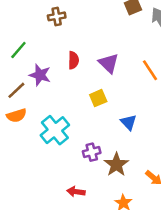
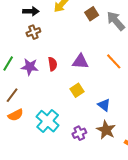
purple triangle: (109, 63) -> (80, 62), turned -30
purple star: (40, 75) -> (30, 67), moved
brown star: (116, 165) -> (106, 130), moved

